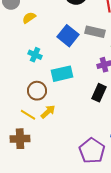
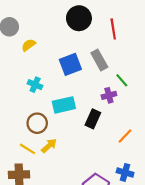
gray rectangle: (95, 32) -> (99, 60), turned 48
blue square: (68, 36) -> (70, 64), turned 30
black rectangle: (99, 93) -> (93, 119), moved

